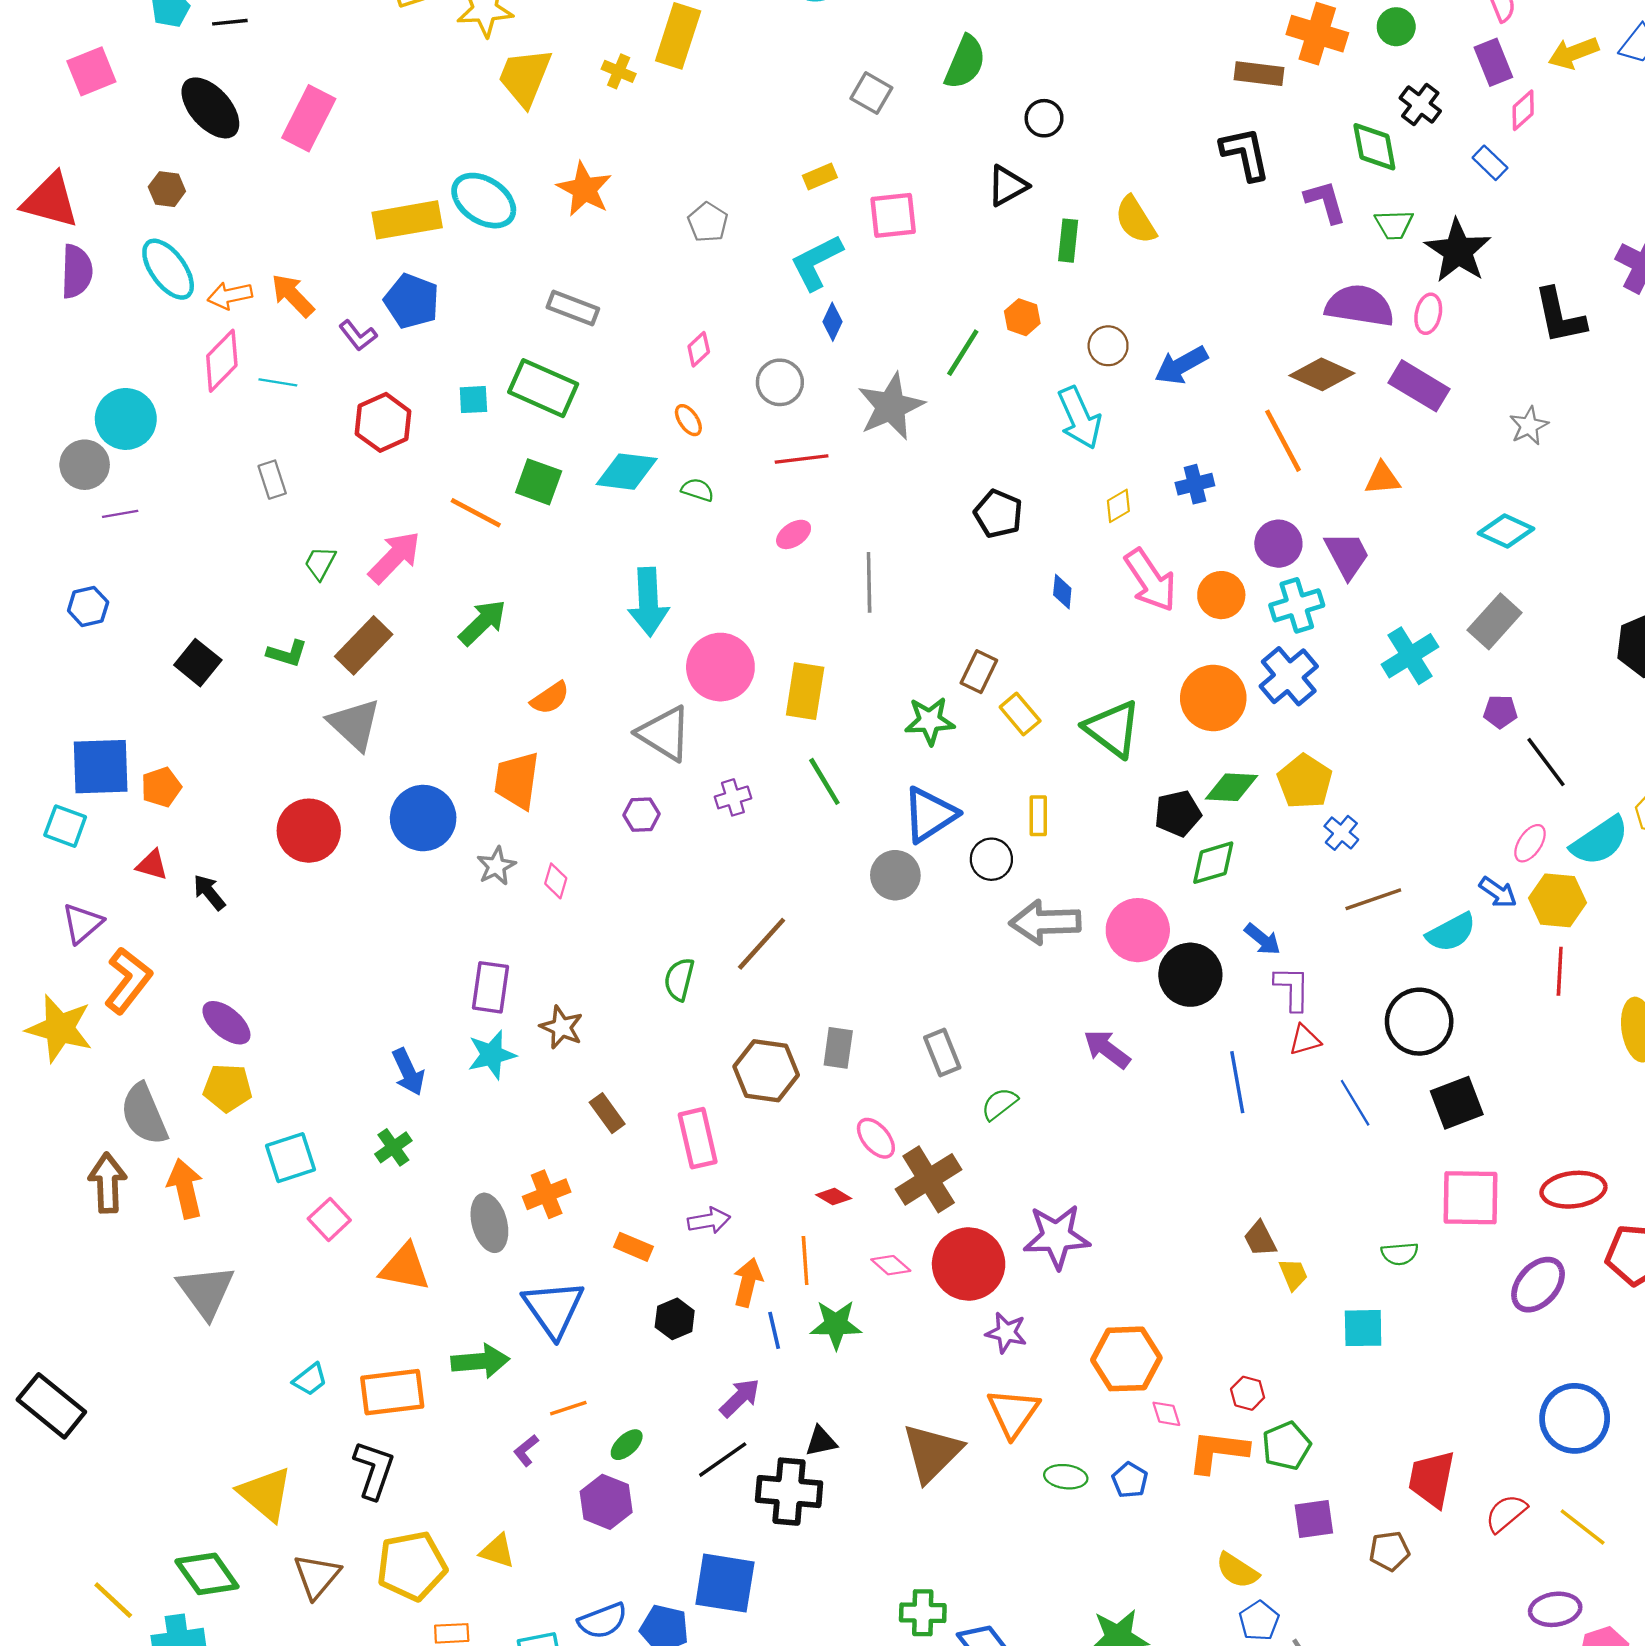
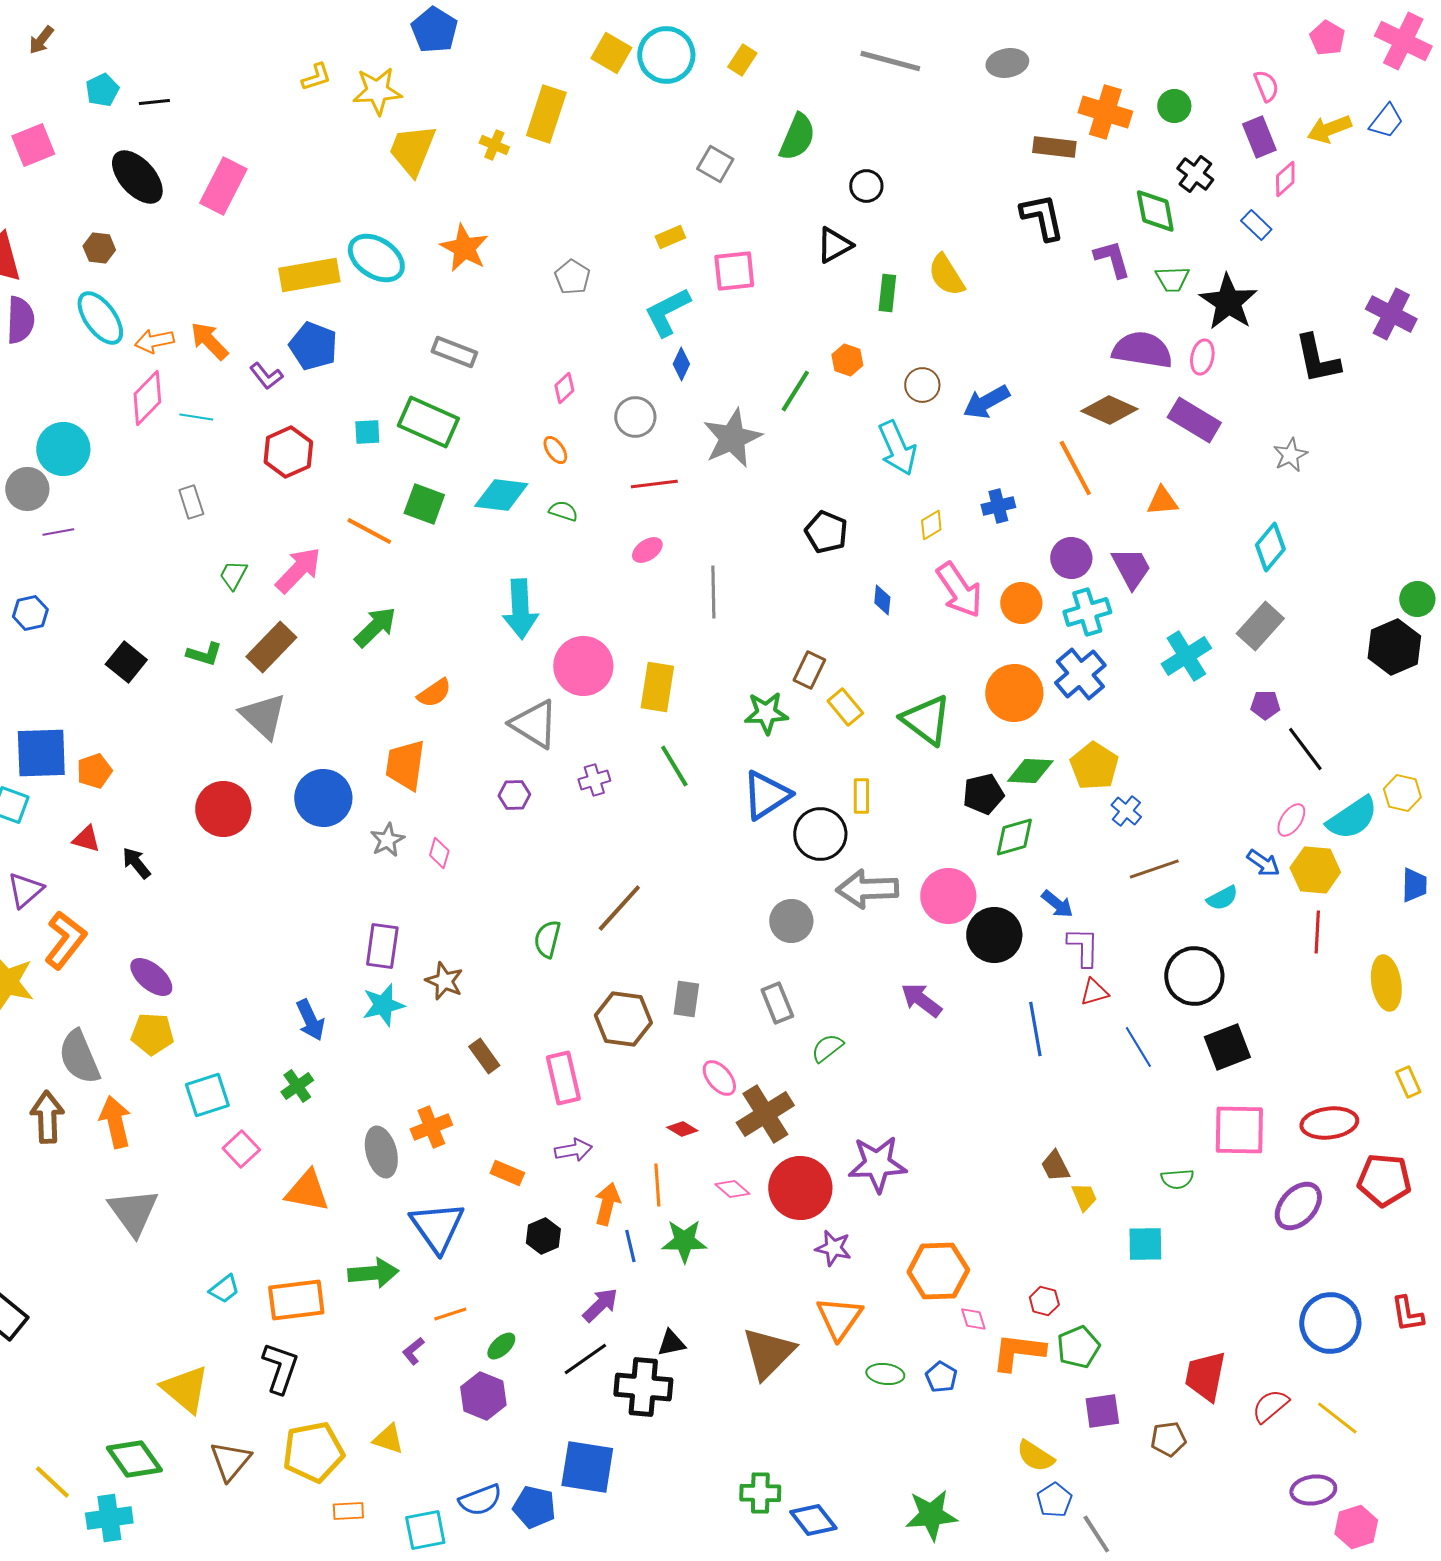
cyan diamond: (1506, 531) -> (1270, 547), turned -75
black circle: (991, 859) -> (820, 834), size x1.4
gray circle: (895, 875) -> (791, 921), moved
cyan semicircle: (1451, 932) -> (1222, 898), size x0.7

